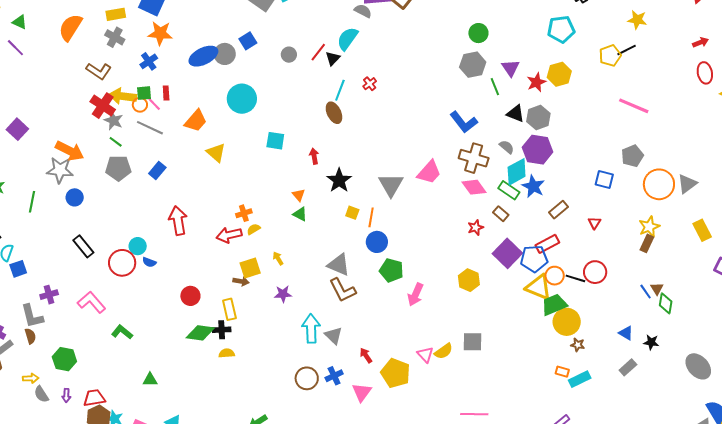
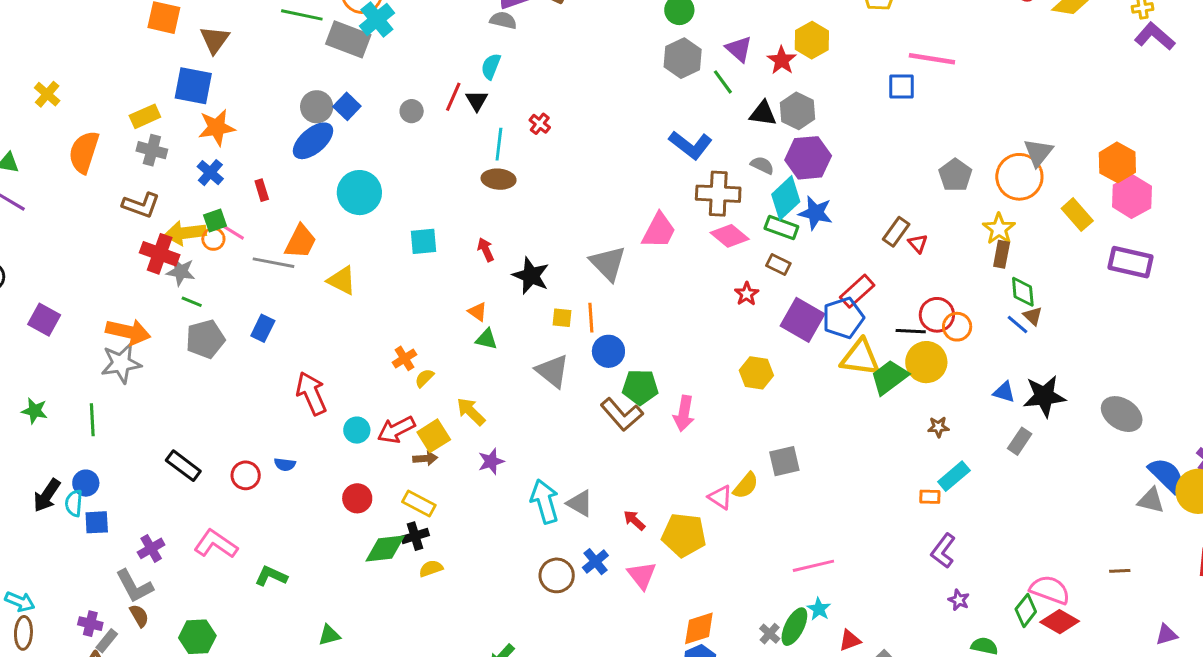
cyan semicircle: (347, 39) -> (491, 66), size x0.7
gray circle: (225, 54) -> (317, 107), moved
blue ellipse: (203, 56) -> (313, 141), moved
red rectangle: (166, 93) -> (262, 190), moved
brown ellipse: (334, 113) -> (499, 179), turned -45
gray line: (150, 128) -> (273, 263), moved
gray pentagon: (632, 156) -> (955, 175), moved
blue square: (604, 180) -> (901, 86), moved
orange circle: (659, 184) -> (1019, 177), moved
blue circle: (75, 197) -> (86, 483), moved
brown rectangle: (558, 210) -> (896, 232), moved
red arrow: (229, 235) -> (396, 430), moved
cyan circle: (138, 246) -> (357, 430), moved
yellow arrow: (278, 258) -> (471, 412), size x1.5
red circle: (122, 263) -> (246, 475), size x0.7
gray triangle: (339, 265) -> (552, 371), moved, turned 30
blue square: (18, 269) -> (97, 522), turned 30
orange circle: (555, 276) -> (957, 327), moved
brown L-shape: (343, 290) -> (622, 414), moved
green diamond: (666, 303) -> (1023, 292), moved
yellow rectangle: (229, 309) -> (419, 504), turned -35
yellow circle: (567, 322) -> (926, 362), moved
black star: (651, 342) -> (1044, 396), size x1.8
orange rectangle: (562, 372) -> (930, 497), moved

